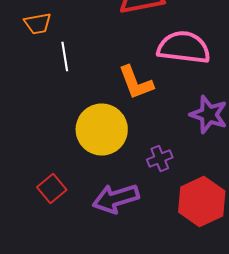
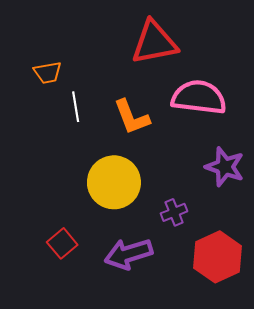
orange L-shape: (136, 82) -> (132, 117), moved

